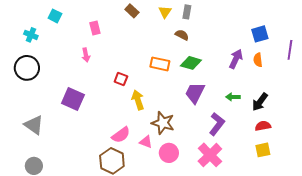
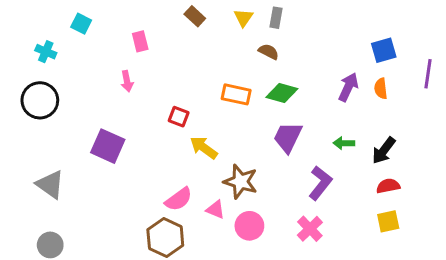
yellow arrow: (138, 100) -> (204, 148), turned -36
pink cross: (210, 155) -> (310, 229), size x0.7

